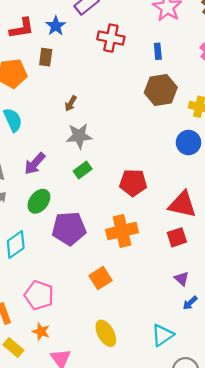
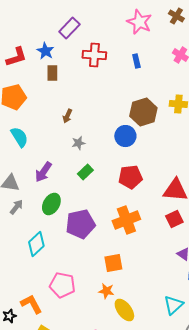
brown rectangle: (46, 57) -> (52, 73), moved
brown hexagon: (161, 90) -> (143, 112), moved
gray star: (79, 136) -> (78, 143), size x0.6
blue circle: (188, 143) -> (125, 136), moved
orange square: (101, 278) -> (113, 263), turned 30
orange star: (41, 332) -> (106, 291), moved

